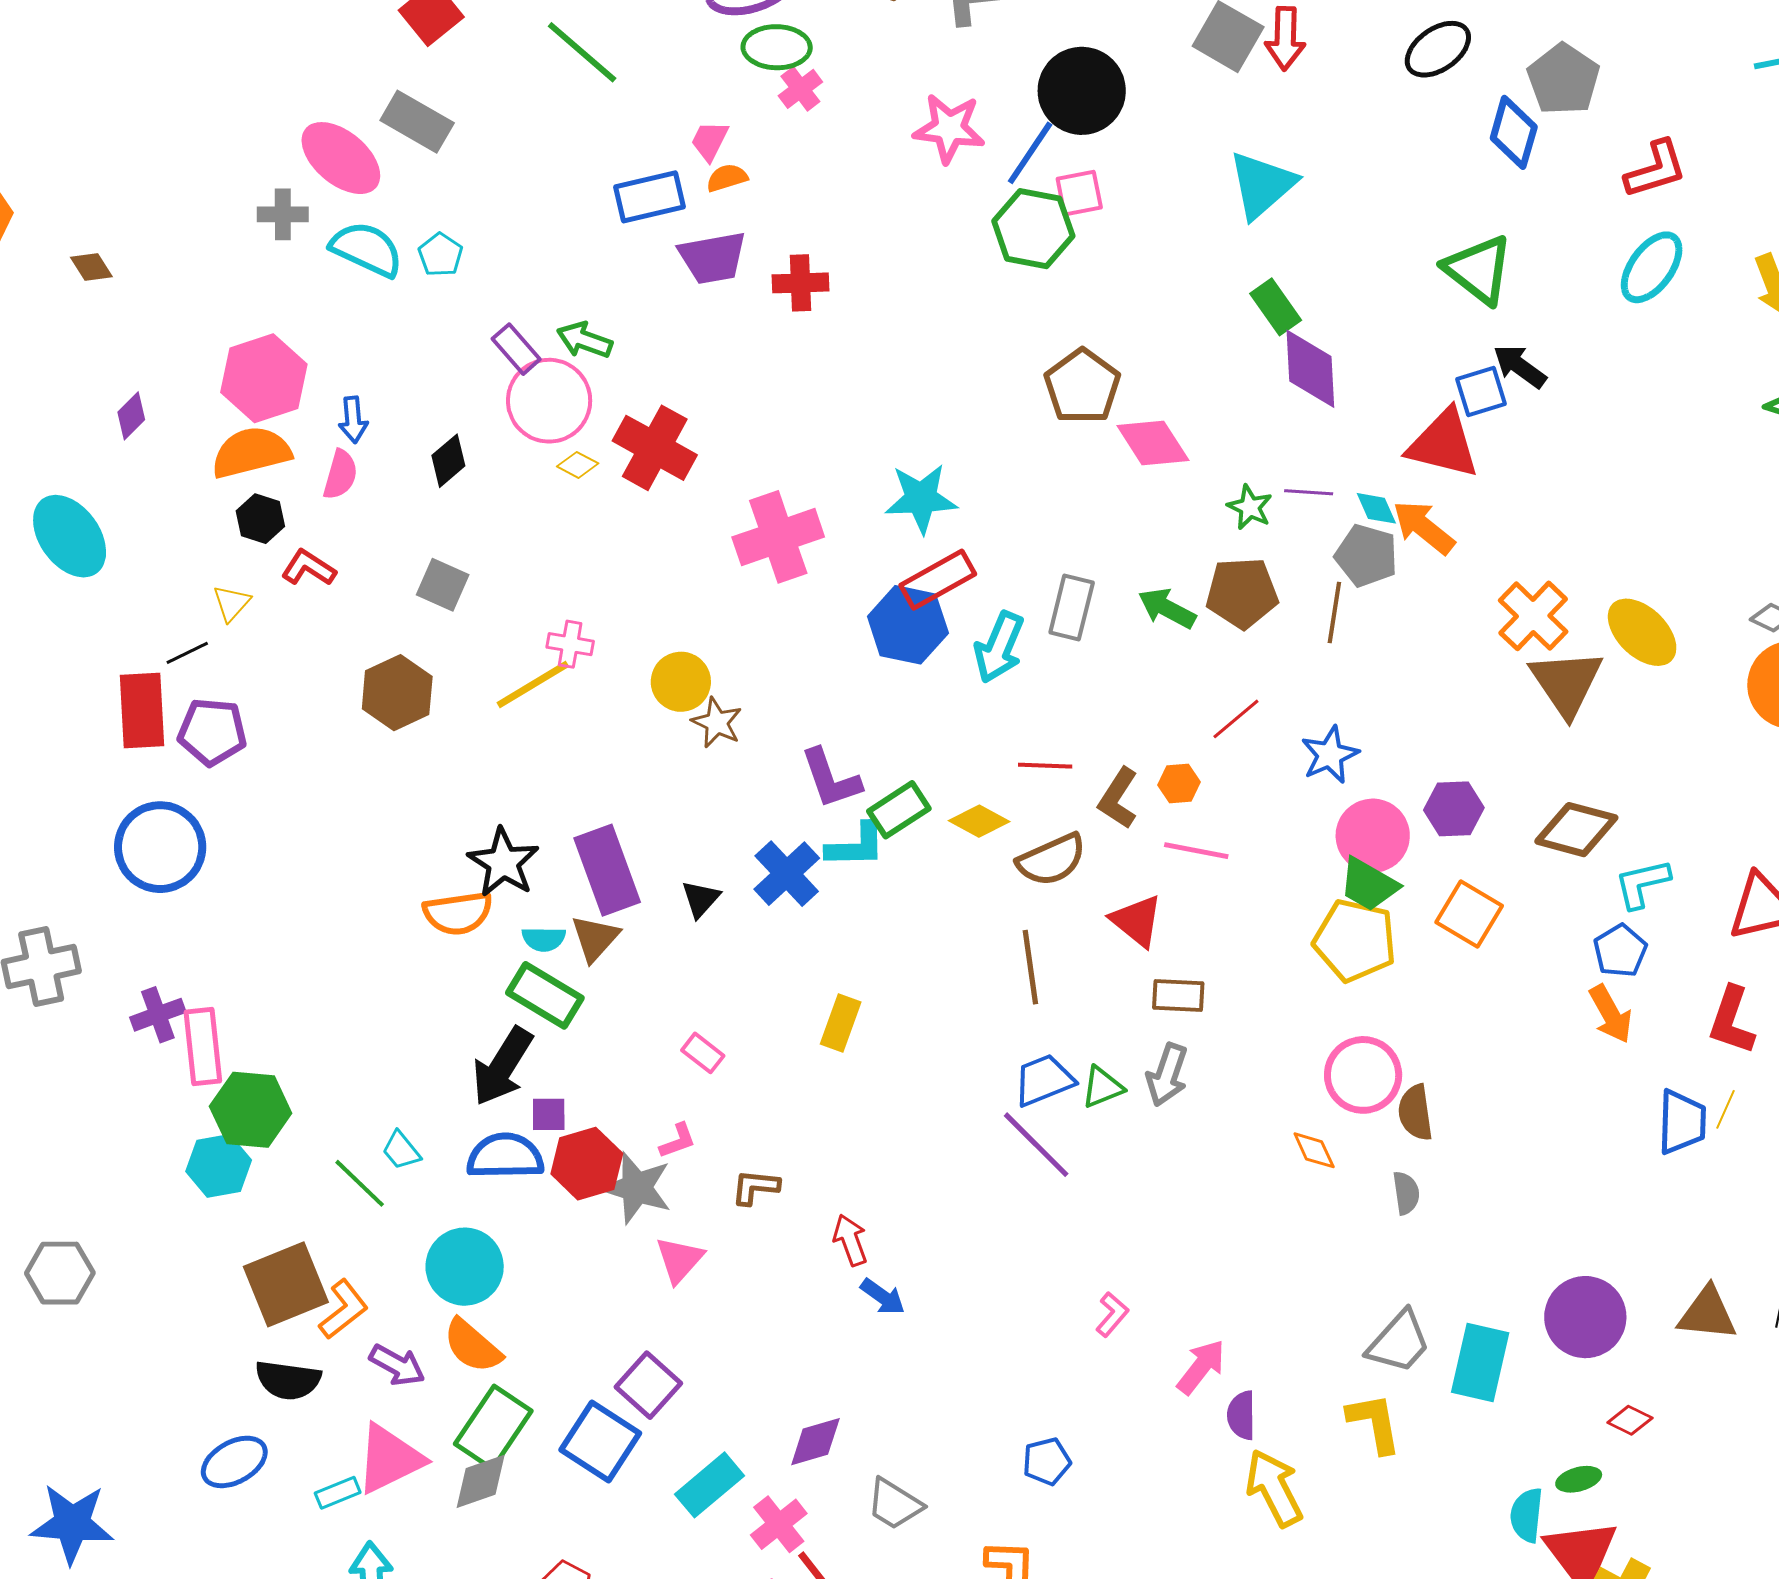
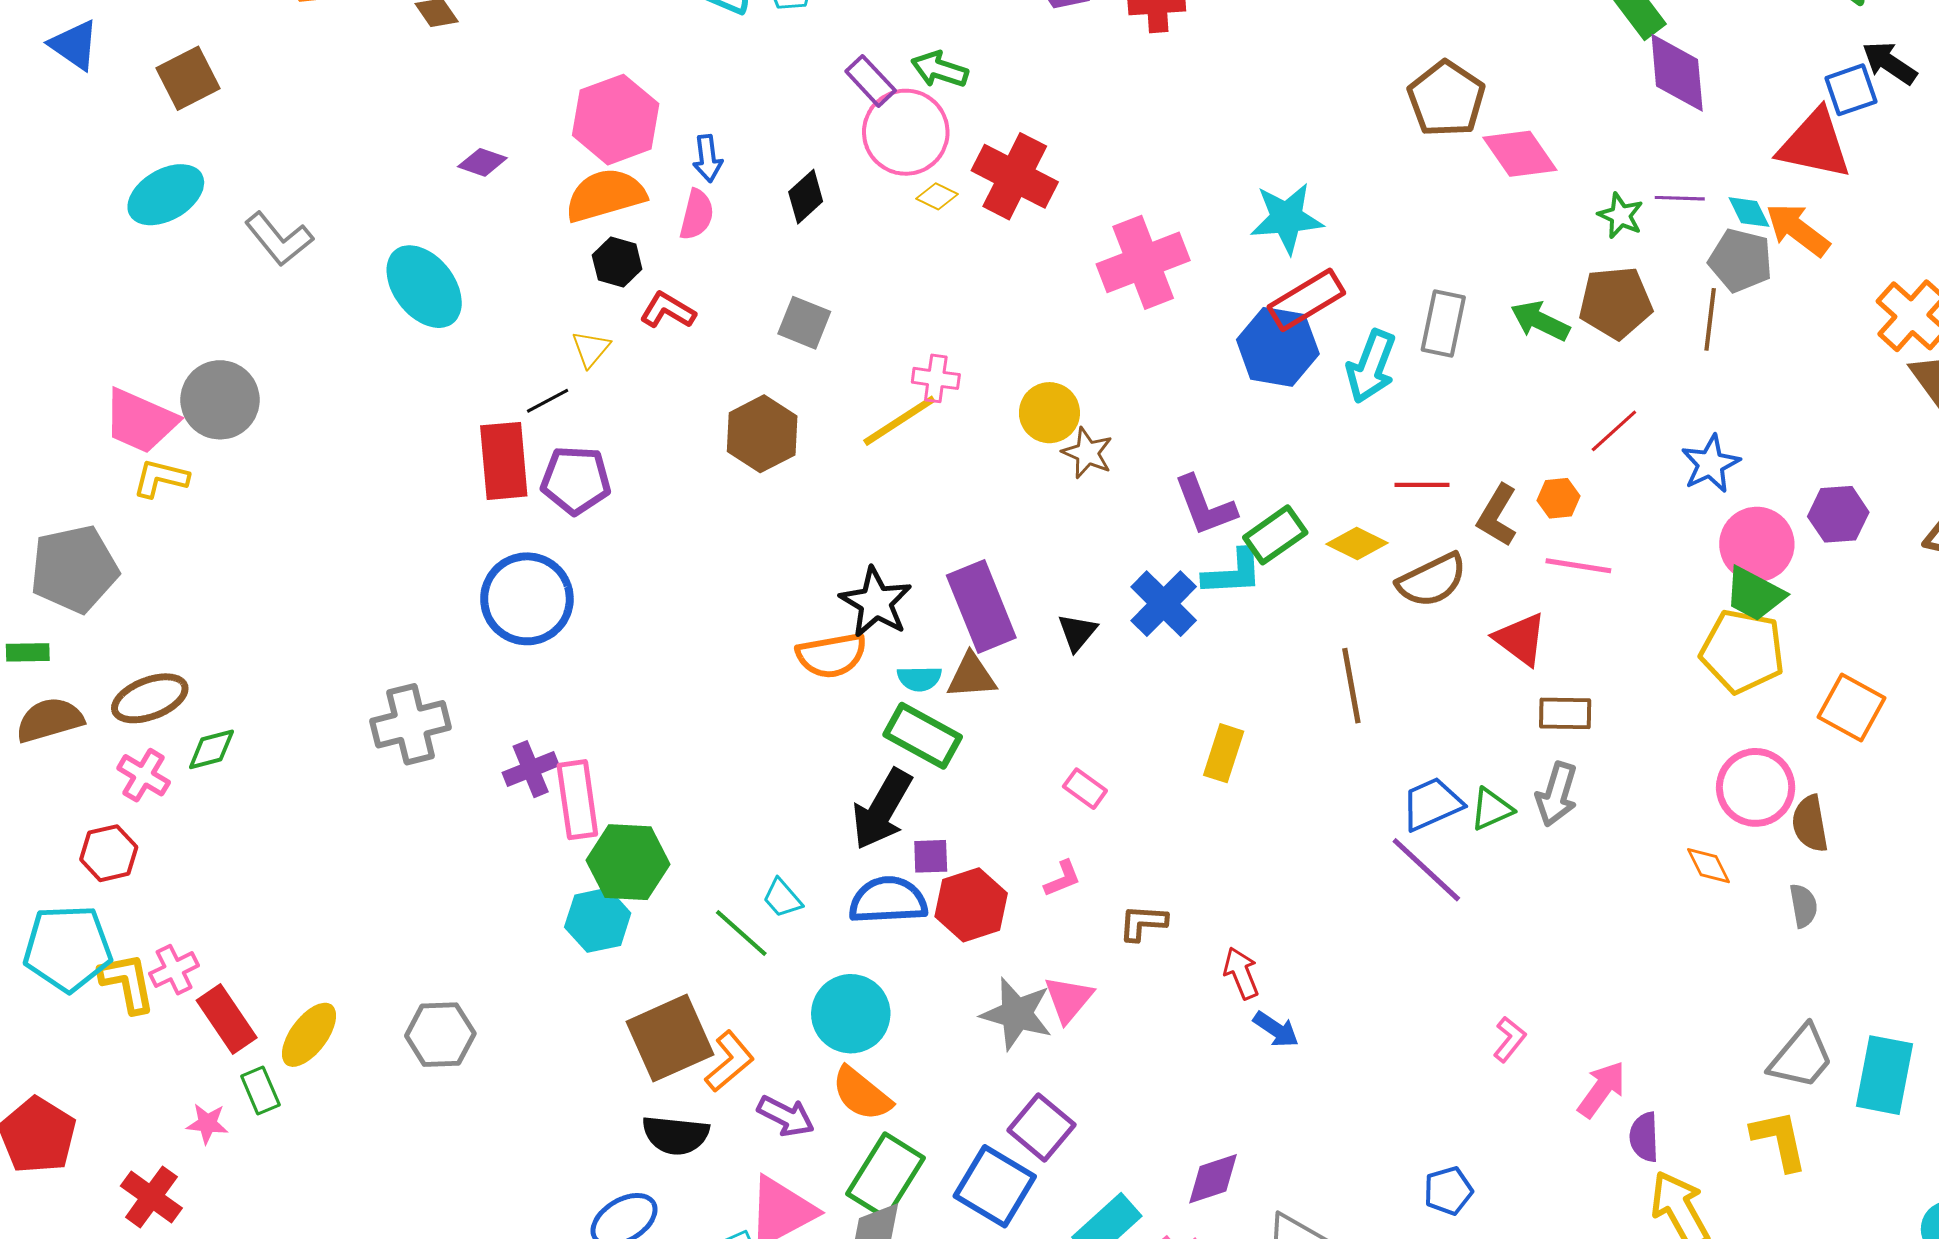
purple diamond: (131, 416) -> (482, 162), turned 66
orange square: (1469, 914) -> (1852, 707), moved
brown triangle: (595, 938) -> (971, 676), turned 46
brown line: (1030, 967) -> (1351, 686), moved
gray star: (637, 1188) -> (1017, 1014), moved

